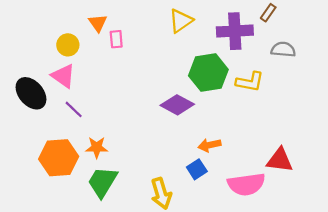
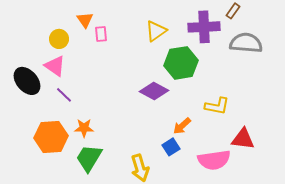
yellow triangle: (181, 21) -> (156, 31), moved
gray semicircle: (283, 50) -> (246, 43), size x1.5
yellow L-shape: (250, 82) -> (217, 106), moved
orange arrow: (209, 145) -> (182, 126), turned -30

